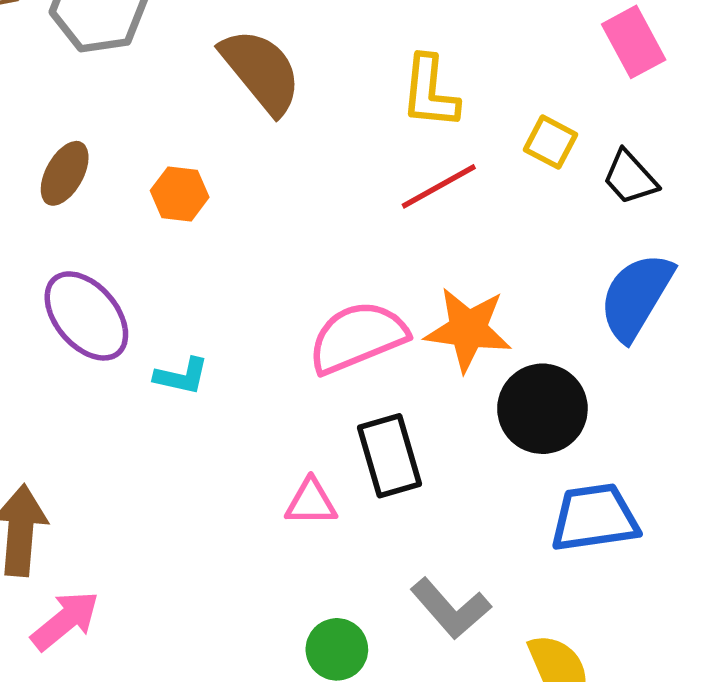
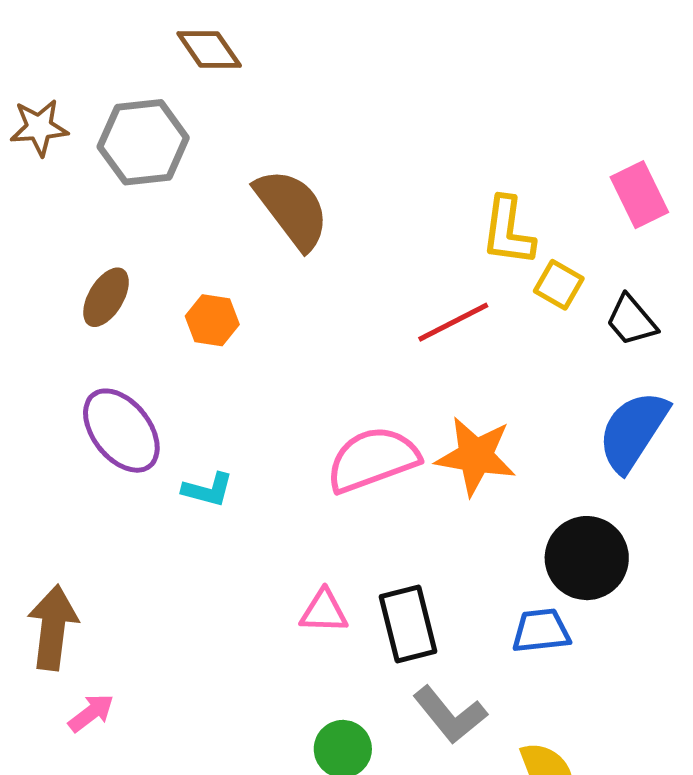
yellow L-shape: (430, 92) -> (508, 231), moved
black circle: (542, 409) -> (587, 558), moved
black rectangle: (390, 456) -> (408, 624), moved
blue trapezoid: (594, 518) -> (541, 631), moved, size x0.7
pink arrow: (65, 621) -> (91, 713), size x0.7

